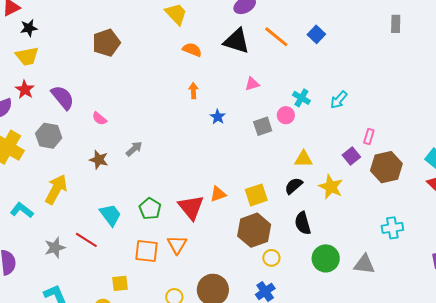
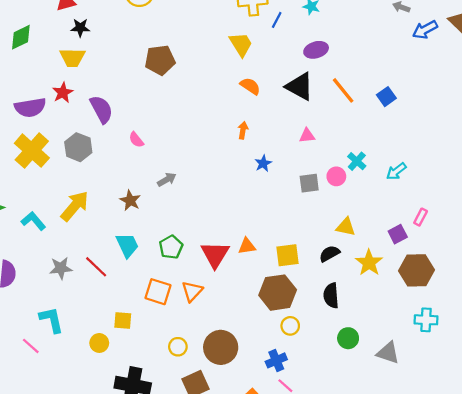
brown star: (99, 160) -> (130, 201), moved
brown hexagon: (386, 167) -> (416, 270), moved
green circle: (326, 258) -> (348, 338), size x0.7

